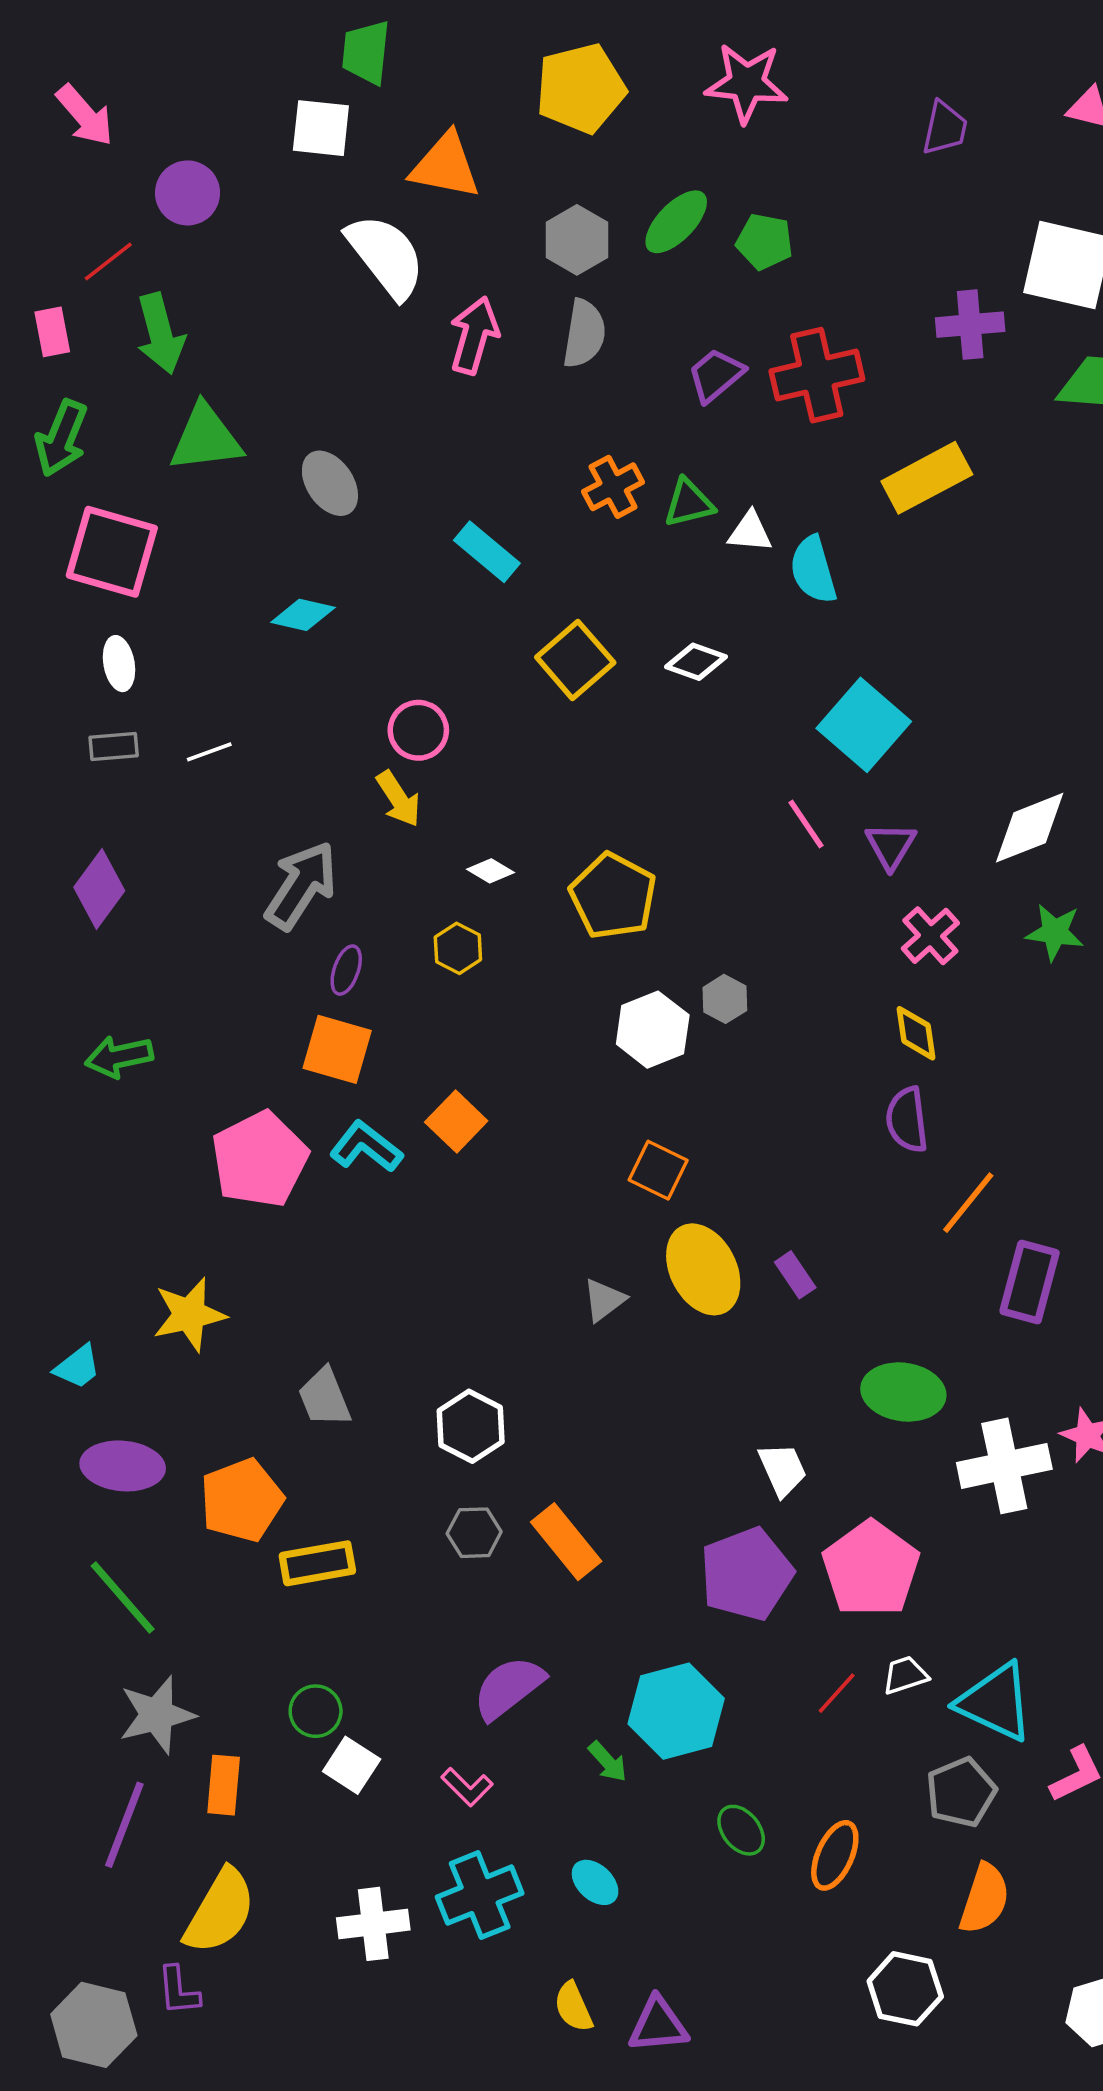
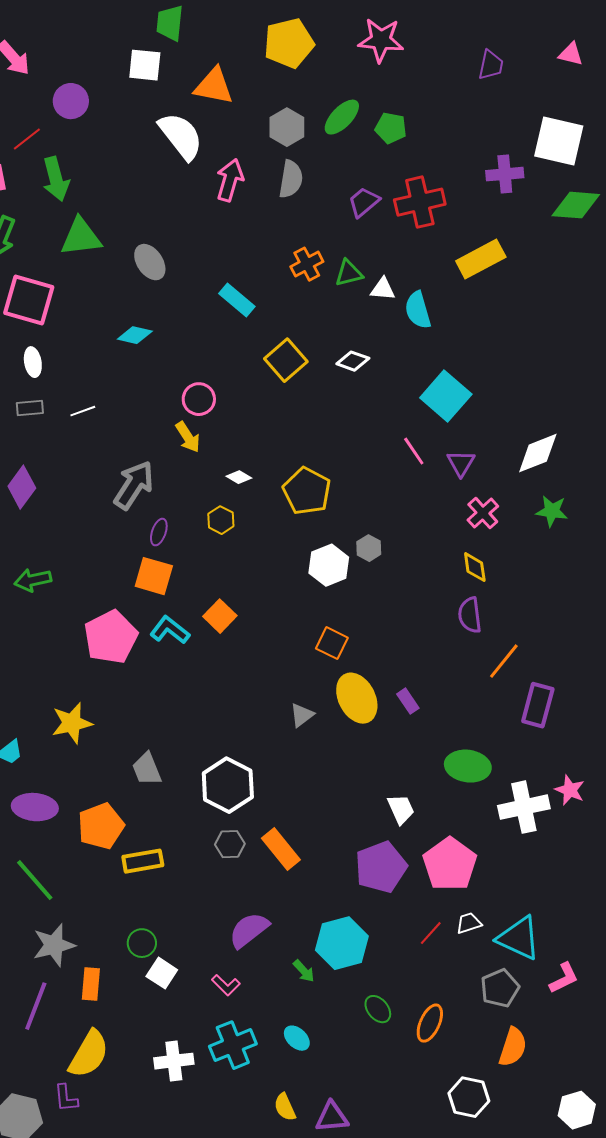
white hexagon: (471, 1426) -> (228, 785), size x1.4

